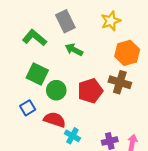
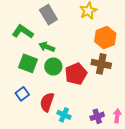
green arrow: (74, 50) -> (47, 47), moved
green circle: (56, 90) -> (53, 66), moved
red semicircle: (55, 120) -> (47, 102), turned -84

